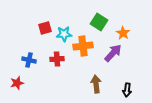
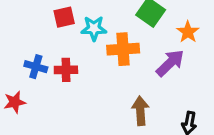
red cross: (57, 59) -> (66, 70), moved

